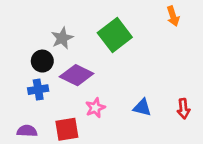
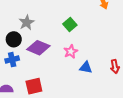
green square: (115, 35) -> (70, 25), moved, size x0.6
pink star: (95, 108) -> (71, 52), moved

